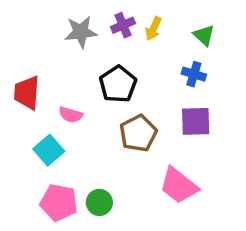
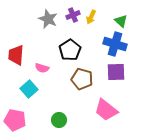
gray star: (81, 32) -> (48, 19), turned 30
blue cross: (194, 74) -> (115, 44), size x1.6
brown pentagon: (138, 133) -> (82, 79), turned -30
pink pentagon: (59, 202) -> (15, 120), moved

